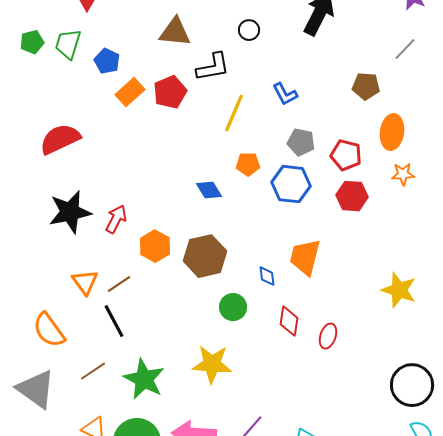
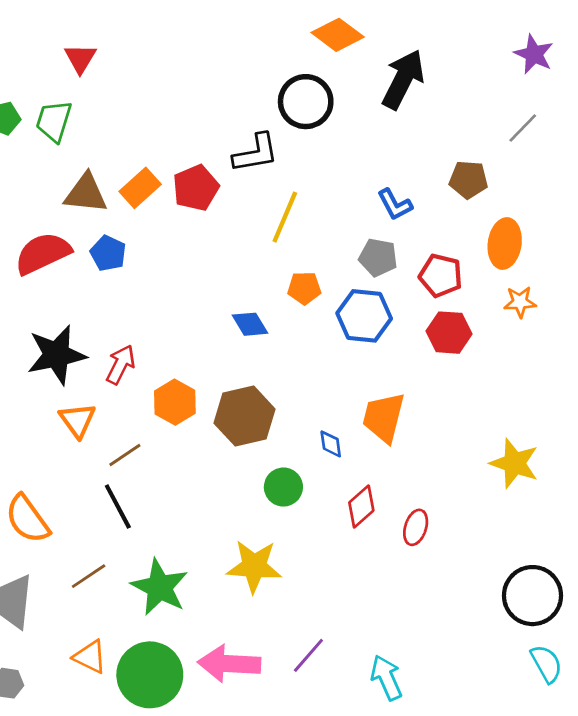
black circle: (249, 30) -> (306, 102), size x1.8
brown triangle: (175, 32) -> (86, 193), moved
blue pentagon: (107, 61) -> (108, 253), moved
blue L-shape: (285, 94) -> (395, 205), moved
orange triangle: (85, 282) -> (77, 420), moved
red diamond: (289, 321) -> (361, 507), turned 40

